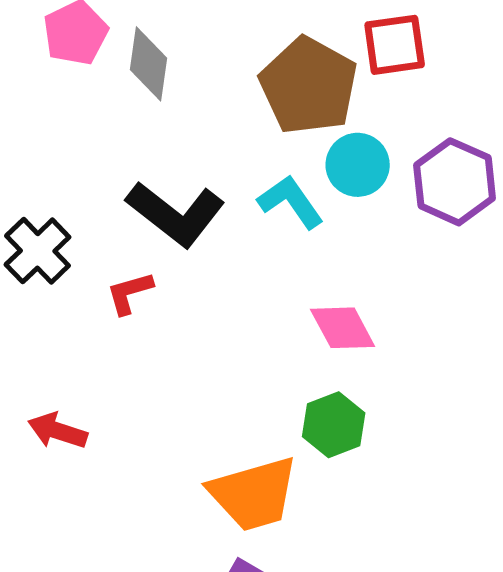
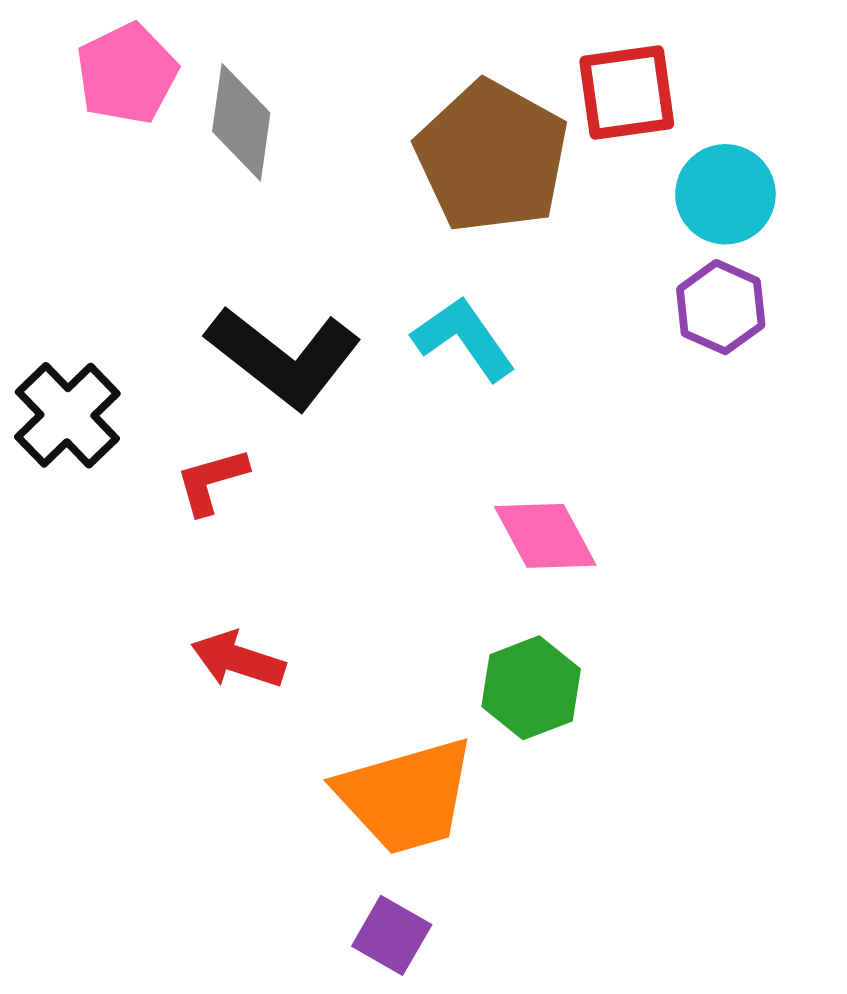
cyan circle: (358, 165) -> (725, 194), moved
purple hexagon: (455, 182) -> (721, 307), size x0.7
red arrow: (58, 431) -> (238, 660), moved

